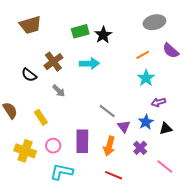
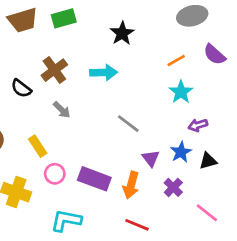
green rectangle: (80, 31) -> (64, 18), moved
gray line: (107, 111) -> (128, 124), moved
purple rectangle: (82, 141) -> (94, 179), turned -70
pink circle: (53, 146) -> (55, 174), moved

